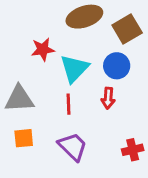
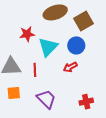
red arrow: (108, 98) -> (70, 67), turned 56
red line: (69, 104) -> (35, 70), moved

